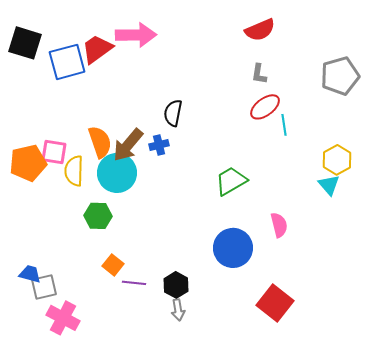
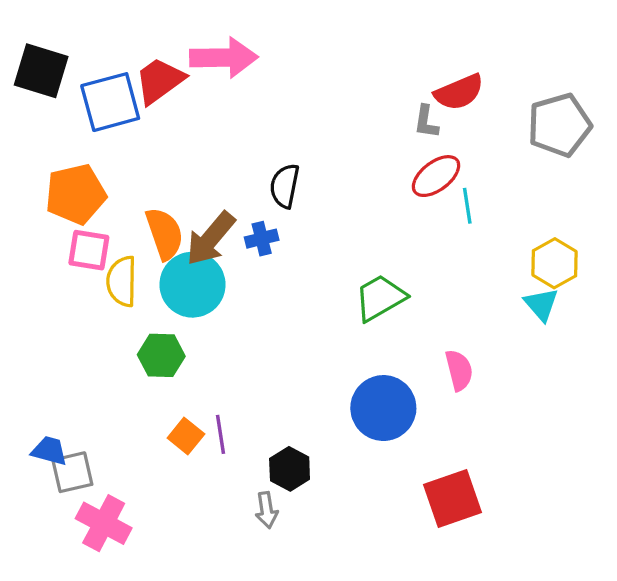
red semicircle: (260, 30) -> (459, 92), moved
orange pentagon: (28, 163) -> (76, 194), moved
purple line: (134, 283) -> (220, 434), moved, turned 75
red square: (275, 303) -> (452, 499), turned 33
gray arrow: (178, 310) -> (267, 510), moved

